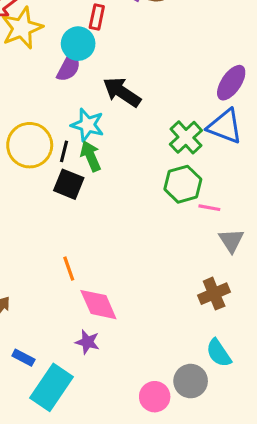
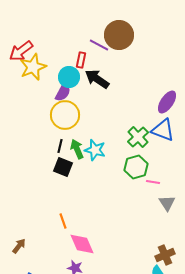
black arrow: (122, 92) -> (97, 79), moved
cyan star: (87, 125) -> (95, 150), moved
yellow circle: (30, 145) -> (65, 115), moved
brown cross: (214, 294) -> (165, 255), moved

